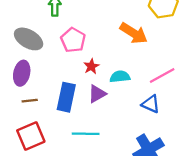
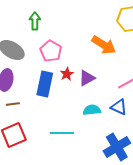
cyan semicircle: (120, 77) -> (92, 110), moved
purple triangle: (97, 94) -> (87, 78), moved
blue rectangle: (66, 97) -> (45, 84), moved

